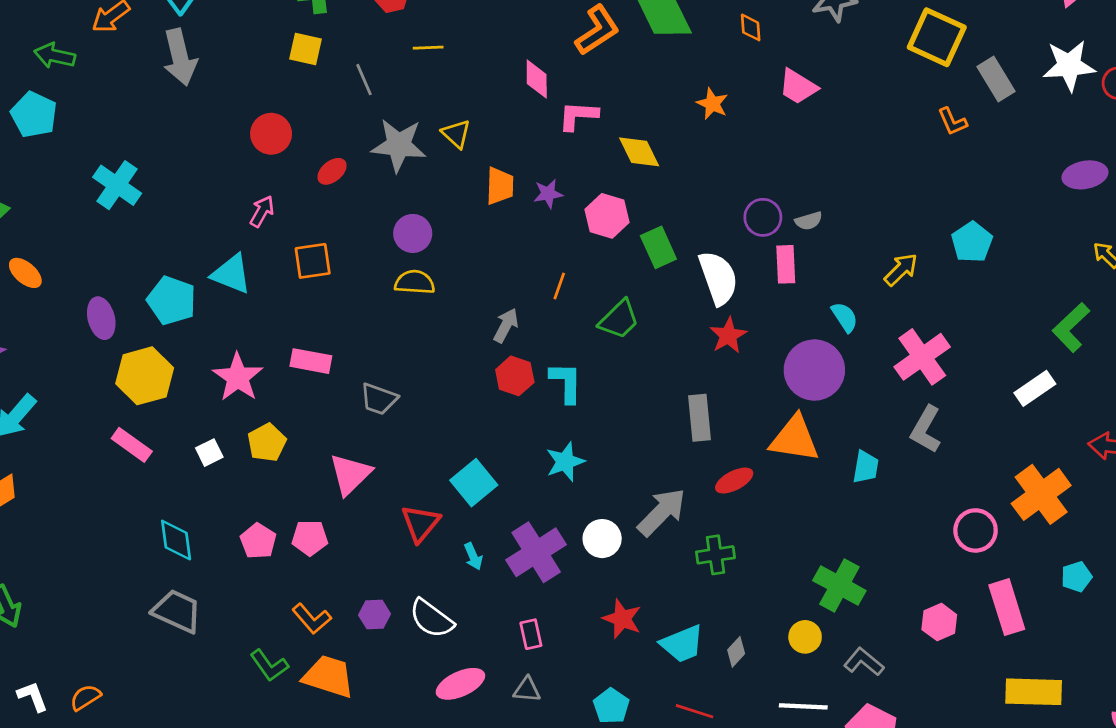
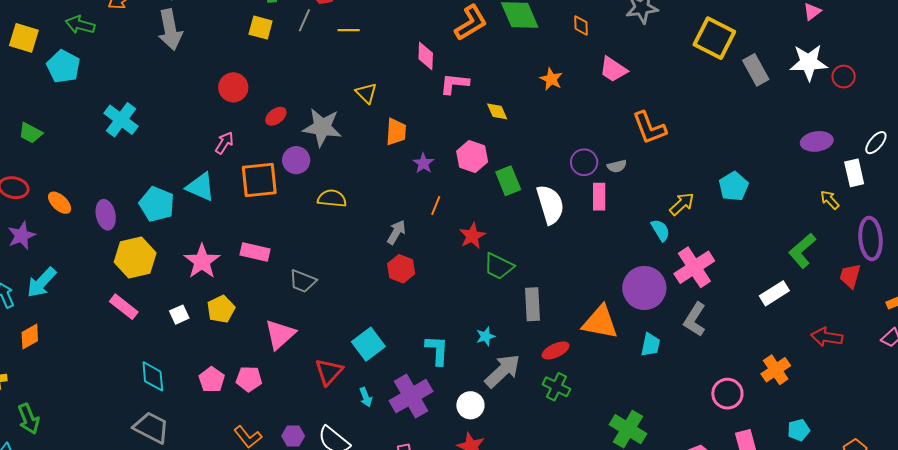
gray line: (364, 80) -> (304, 20), moved, turned 45
orange L-shape: (952, 122) -> (649, 128), moved, size x1.6
gray star: (399, 145) -> (322, 127), moved
yellow diamond: (639, 152) -> (497, 111), size x0.7
purple star: (548, 194) -> (423, 163), moved, turned -30
purple circle: (413, 233) -> (296, 160), moved
orange square: (313, 261) -> (259, 180), size x1.4
orange ellipse: (25, 273) -> (60, 203), moved
cyan semicircle: (845, 317) -> (660, 230), moved
green trapezoid: (619, 319) -> (499, 266), moved, turned 68
red star: (728, 335) -> (472, 236), moved
purple circle: (814, 370) -> (644, 288), moved
cyan L-shape: (566, 382) -> (437, 350), moved
cyan star: (565, 462) -> (486, 336), moved, size x0.7
orange cross: (1041, 494) -> (776, 370), size x0.7
white circle: (602, 539) -> (470, 405), moved
green cross: (716, 555) -> (556, 387), moved, turned 32

